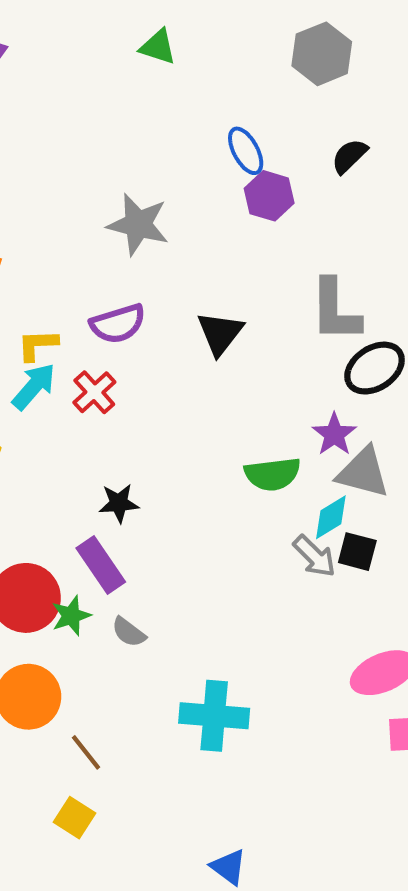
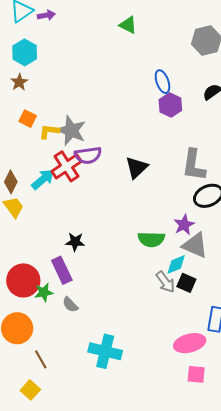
gray star: (138, 224) -> (71, 131), moved
yellow L-shape: (38, 345) -> (49, 132), moved
red cross: (94, 392) -> (67, 166), moved, size x1.4

